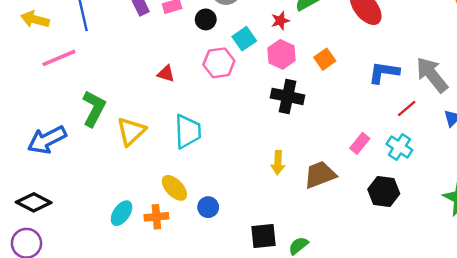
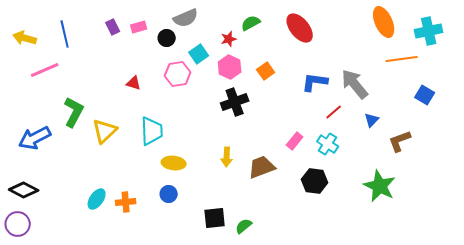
black cross: (288, 96) -> (235, 102), turned -32
yellow ellipse: (174, 188) -> (174, 163), moved, turned -40

